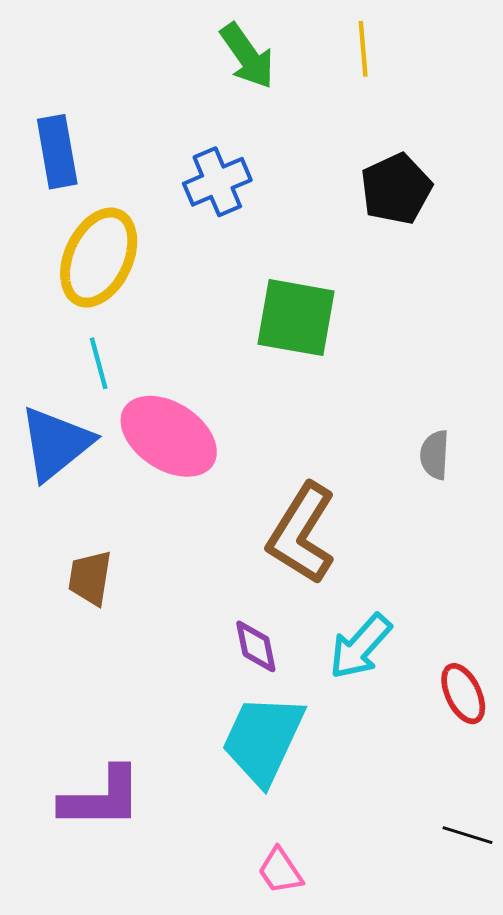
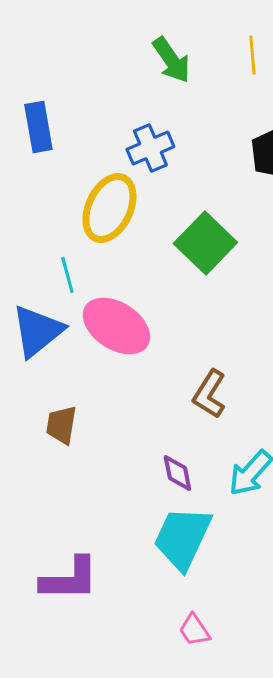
yellow ellipse: (99, 258) -> (109, 208), moved
green square: (296, 318) -> (205, 243), turned 34
brown L-shape: (302, 533) -> (209, 394), size x0.7

